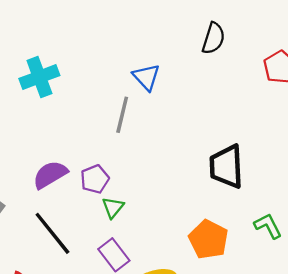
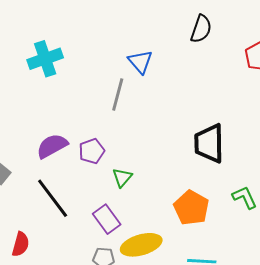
green triangle: (113, 207) -> (122, 177), moved

